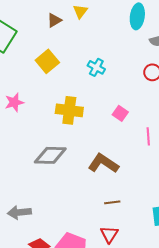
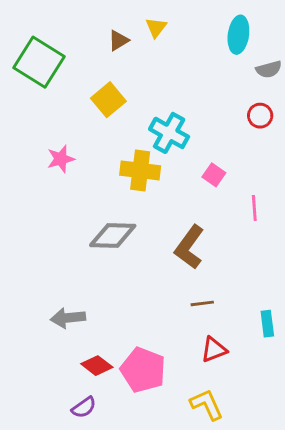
cyan cross: (96, 67) -> (169, 133), moved, size x1.5
brown L-shape: (103, 163) -> (189, 247), turned -88
red triangle: (109, 234) -> (214, 350), moved, turned 36

